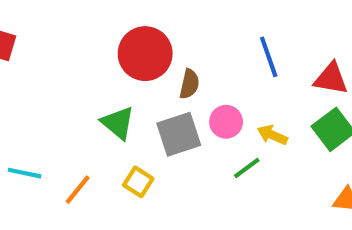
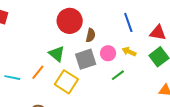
yellow arrow: (272, 135) -> (129, 52), moved
yellow square: (138, 182) -> (66, 82), size x1.6
orange line: (78, 190) -> (38, 72), moved

